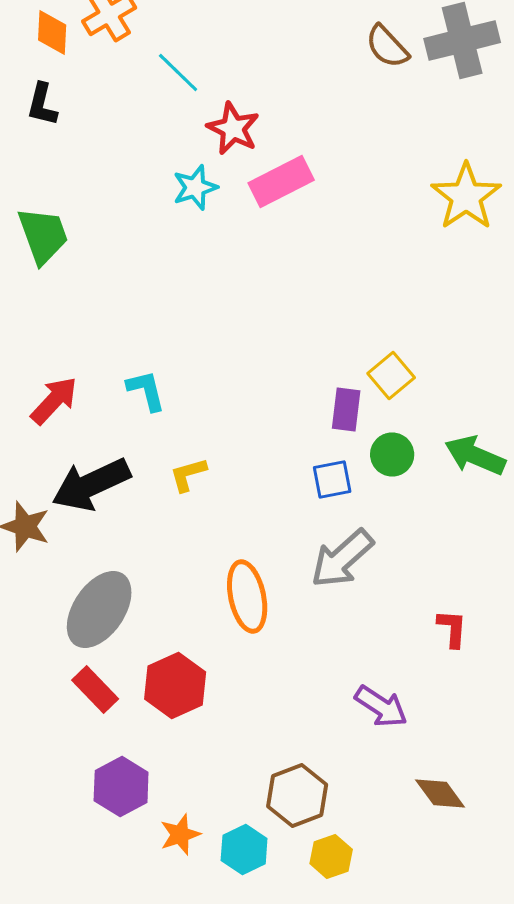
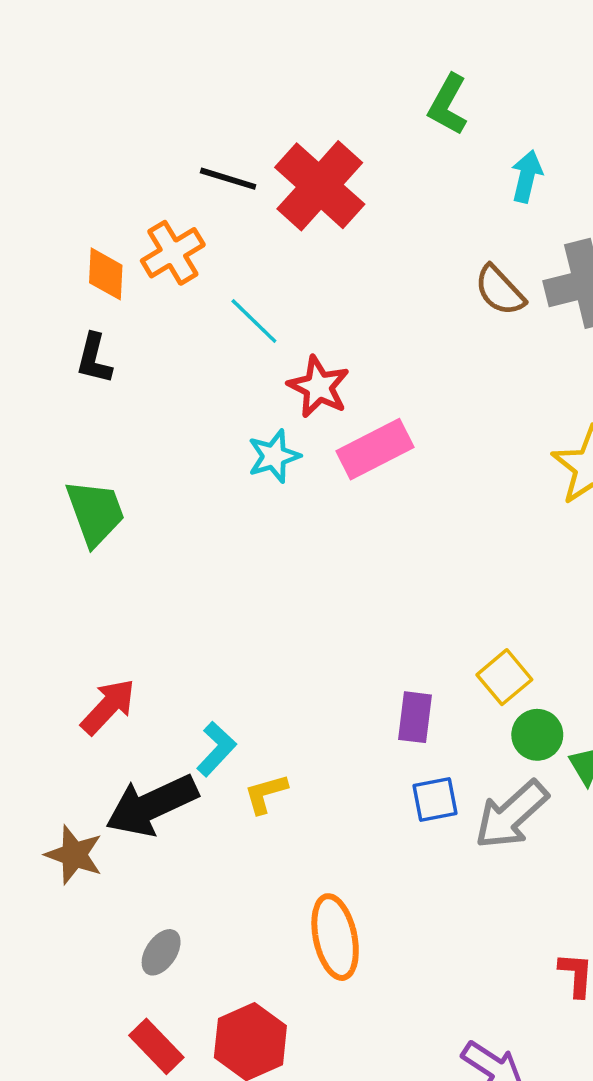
cyan L-shape: (146, 390) -> (216, 749), moved, turned 57
purple rectangle: (346, 410) -> (415, 717), moved
green circle: (392, 454) -> (537, 735), moved
gray arrow: (342, 558) -> (511, 815), moved
gray ellipse: (99, 610) -> (161, 952), size x0.5

